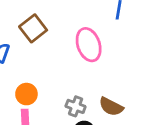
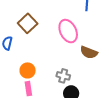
brown semicircle: (111, 107) -> (89, 52), moved

